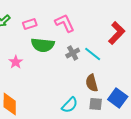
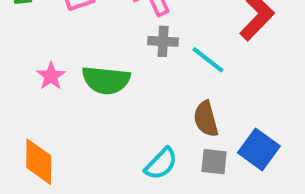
green semicircle: (43, 45) -> (106, 80), moved
gray cross: (73, 53) -> (163, 41), moved, turned 32

